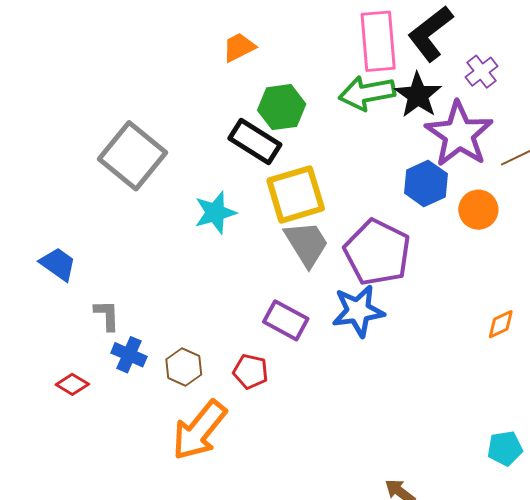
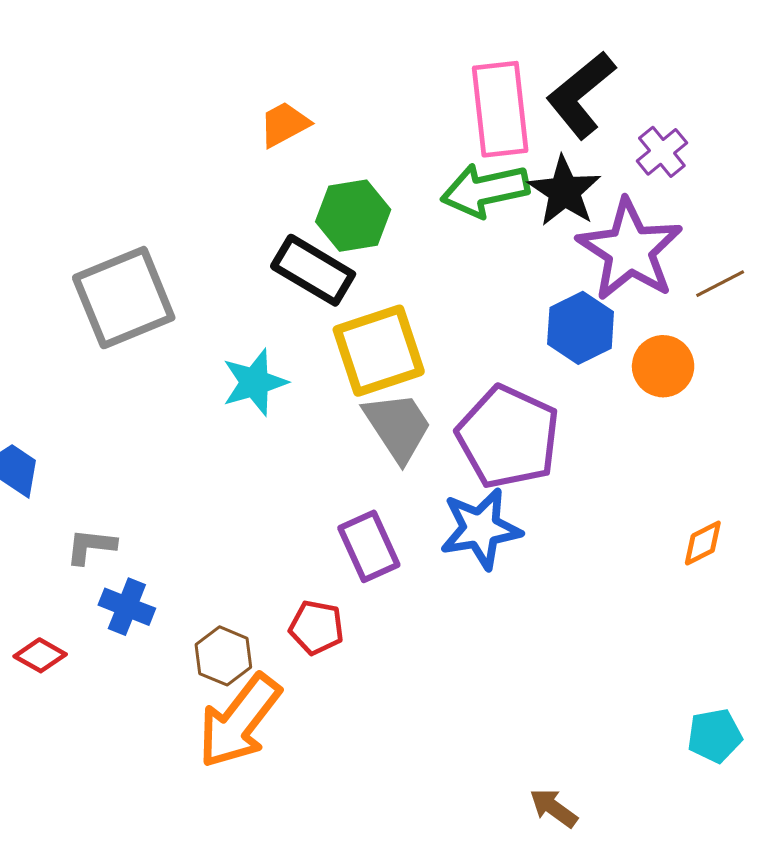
gray square: (133, 156) -> (124, 298), turned 30
gray L-shape: (107, 315) -> (91, 546), turned -80
purple rectangle: (286, 320) -> (369, 546), turned 39
brown hexagon: (184, 367) -> (223, 656), moved

